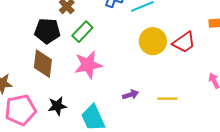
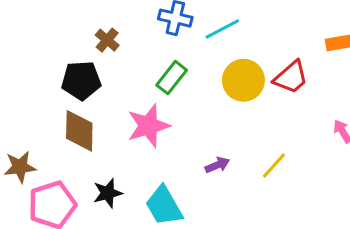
green rectangle: (82, 32) -> (172, 78), moved
yellow line: (167, 99) -> (274, 166), turned -42

